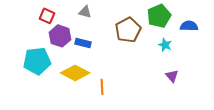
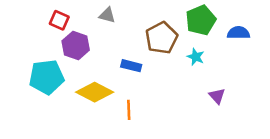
blue rectangle: (83, 43) -> (131, 66), moved
cyan star: (165, 45) -> (196, 57), moved

